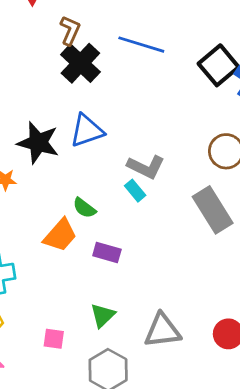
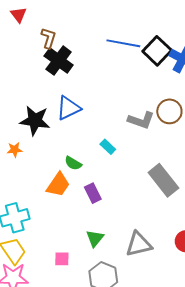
blue line: (141, 45) -> (123, 43), moved
gray L-shape: (146, 167) -> (141, 120), moved
gray rectangle: (213, 210) -> (163, 180), moved
purple rectangle: (107, 253) -> (93, 193), turned 54

